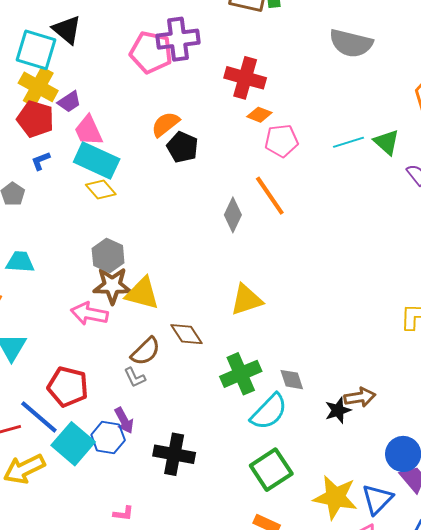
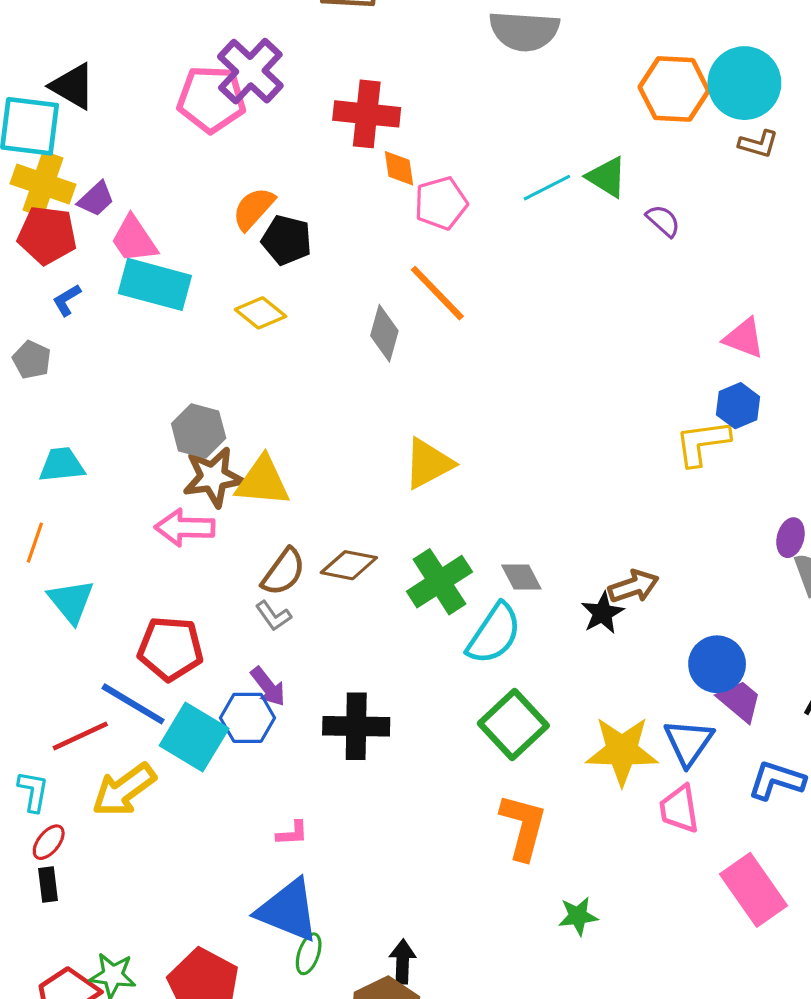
purple cross: (178, 39) -> (250, 71), turned -30
orange diamond: (259, 115) -> (399, 168), turned 70
yellow diamond: (101, 190) -> (261, 313), moved
brown diamond: (187, 334) -> (349, 565), moved, turned -36

